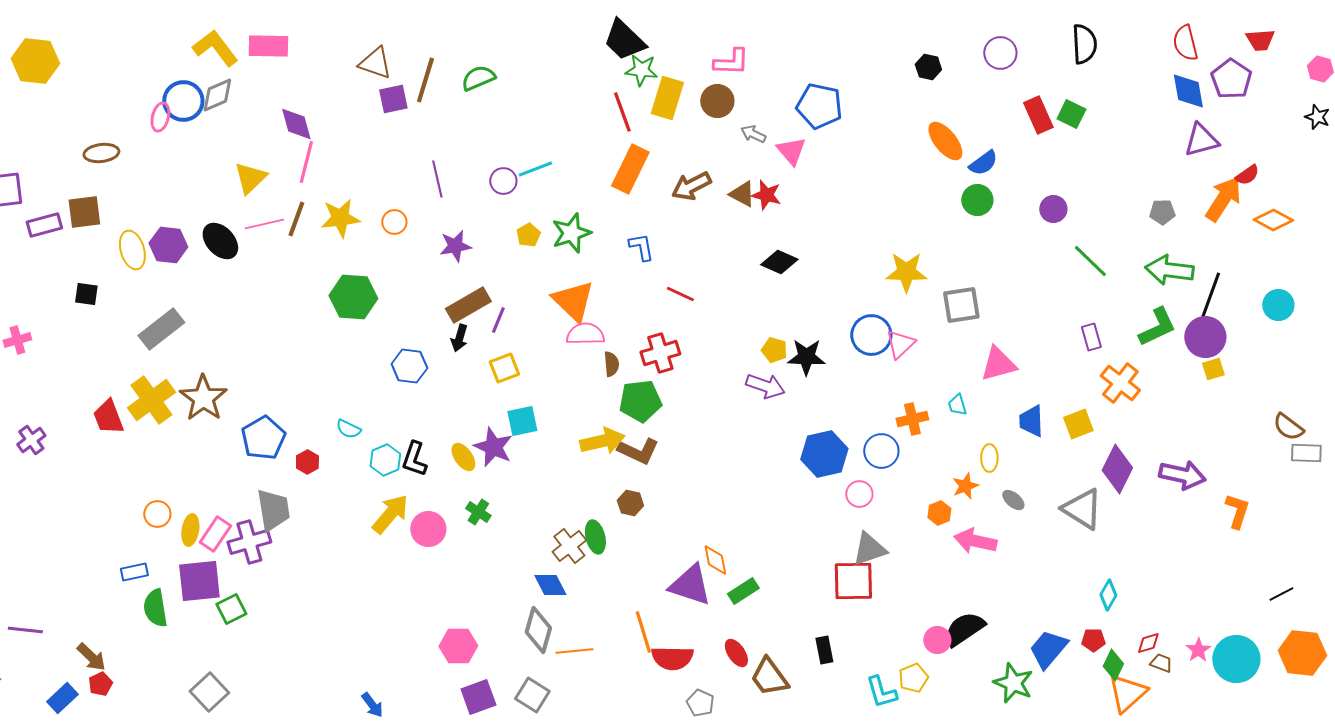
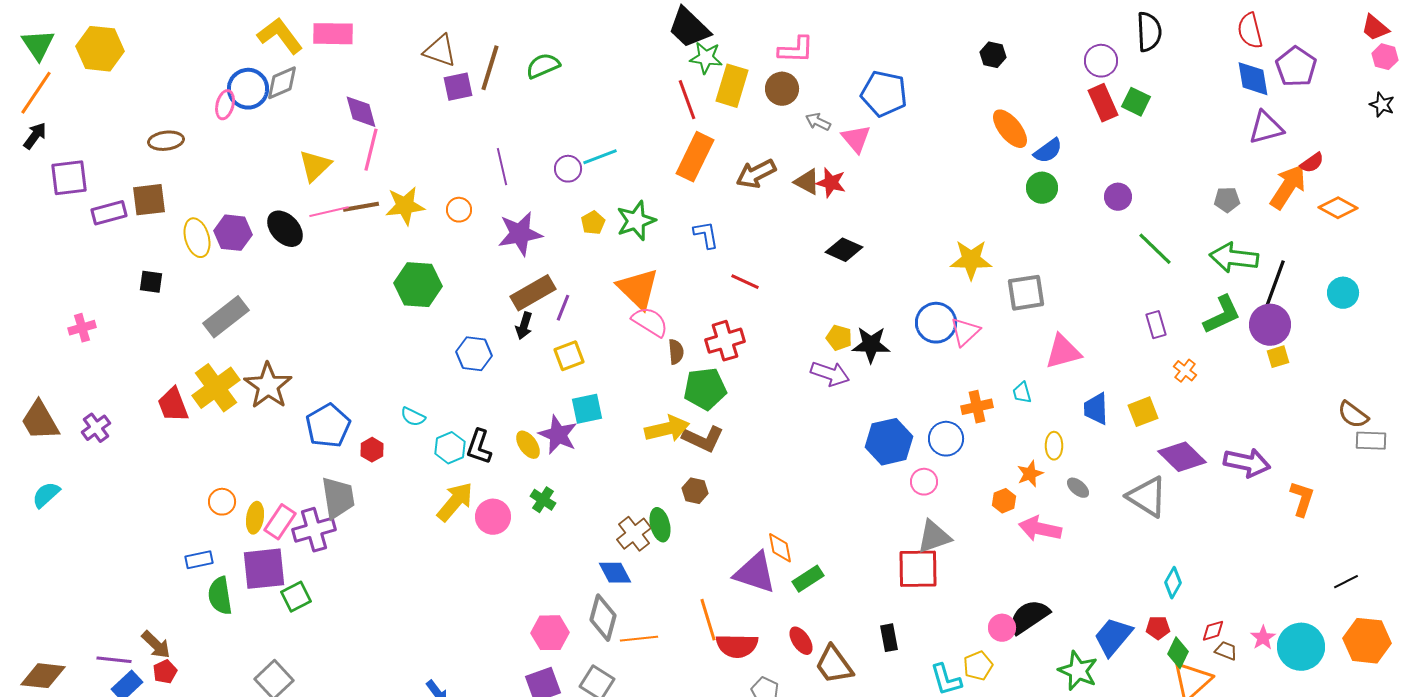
red trapezoid: (1260, 40) -> (1375, 28), moved, turned 44
purple circle: (1000, 53) -> (1101, 61), moved
brown line: (296, 219) -> (361, 207), turned 60
purple star: (455, 246) -> (520, 234), size x1.4
pink semicircle: (585, 334) -> (650, 322), turned 33
orange cross: (1120, 383) -> (1185, 371), size x0.6
purple diamond: (1117, 469) -> (1182, 457), turned -72
purple line: (25, 630) -> (114, 660), moved
pink hexagon: (458, 646) -> (550, 633), moved

